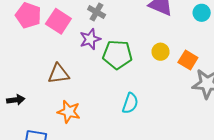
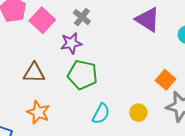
yellow circle: (161, 52) -> (138, 113), moved
green pentagon: (117, 55) -> (83, 75), moved

